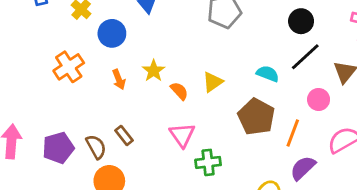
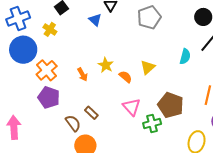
blue circle: (112, 33) -> (23, 50), moved, size x1.4
cyan semicircle: (268, 74) -> (185, 56), turned 91
brown pentagon: (256, 117) -> (171, 105), moved
purple pentagon: (58, 148) -> (49, 97), moved, turned -30

